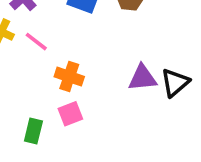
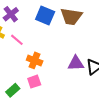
green rectangle: (33, 131) -> (13, 90), turned 32

